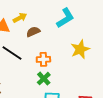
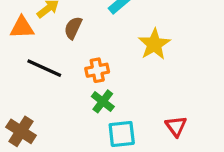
brown semicircle: (33, 32) -> (73, 28), turned -32

